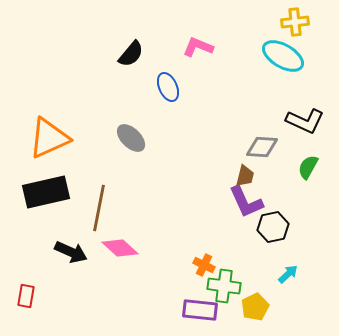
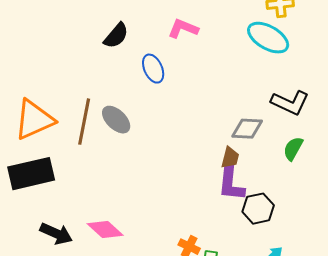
purple L-shape: (246, 202) -> (231, 184), turned 30
brown line: (99, 208) -> (84, 122), moved

